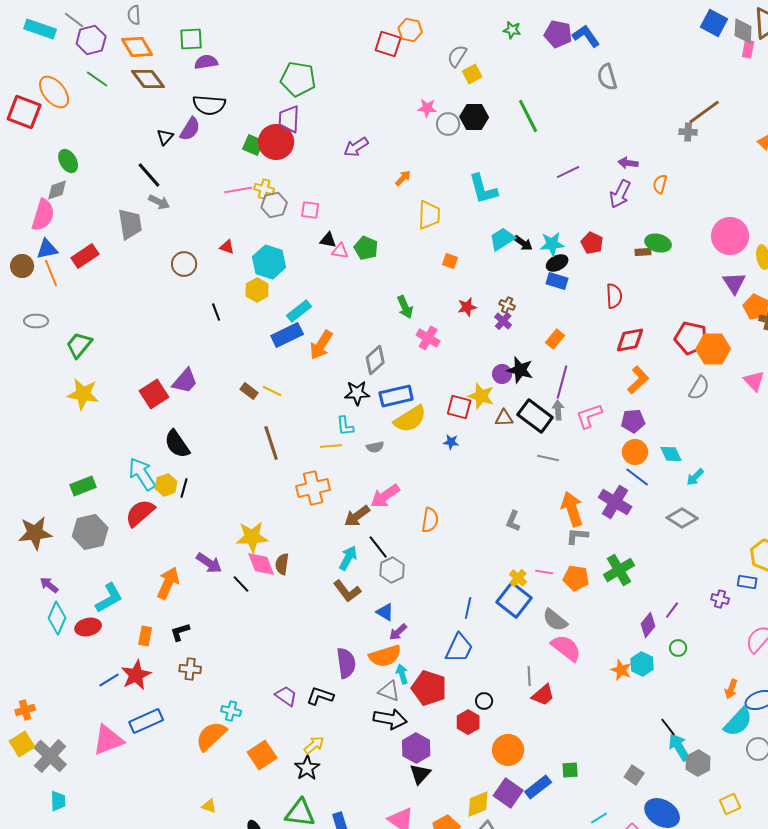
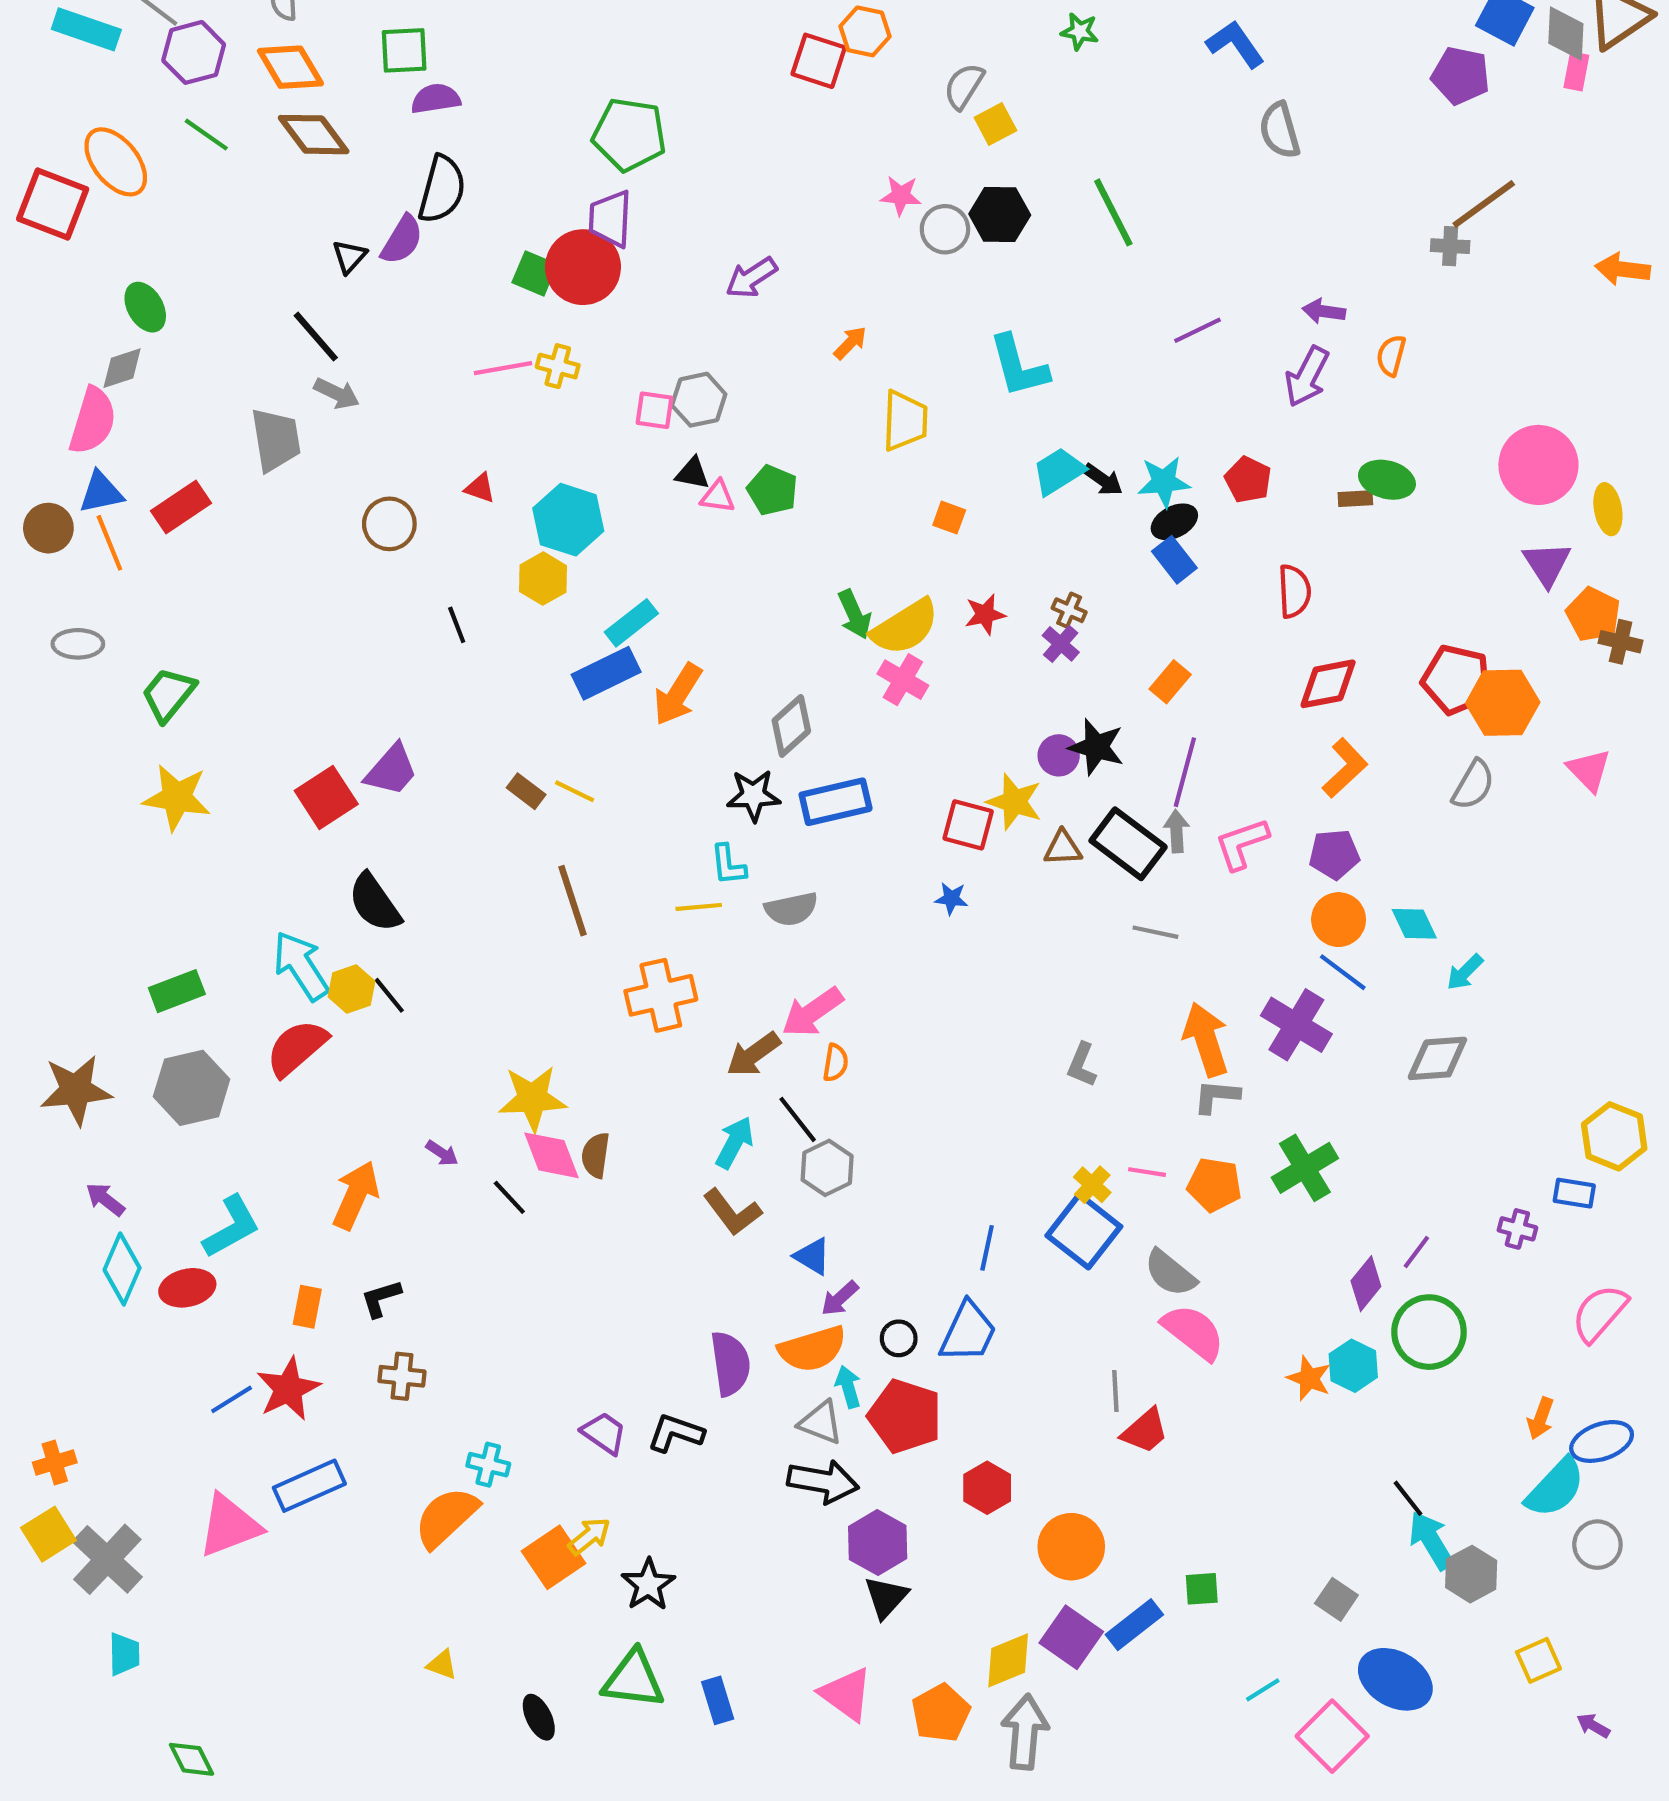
purple pentagon: (558, 34) -> (1461, 76), moved
black semicircle: (209, 105) -> (442, 189), turned -80
gray hexagon: (274, 205) -> (699, 400), moved
blue rectangle: (557, 281) -> (1174, 560), turned 35
yellow semicircle: (410, 419) -> (905, 627), moved
gray semicircle: (375, 447) -> (791, 909), size x1.4
black line: (184, 488) -> (389, 995), turned -54
gray diamond: (682, 518) -> (1437, 1058), turned -36
orange semicircle: (430, 520) -> (836, 1063), moved, size x0.7
purple arrow: (209, 563) -> (442, 1153), size x0.6
green circle: (678, 648) -> (1429, 1332), size x2.0
black circle: (484, 701) -> (899, 1338), moved
yellow arrow: (314, 745) -> (589, 1536), moved

